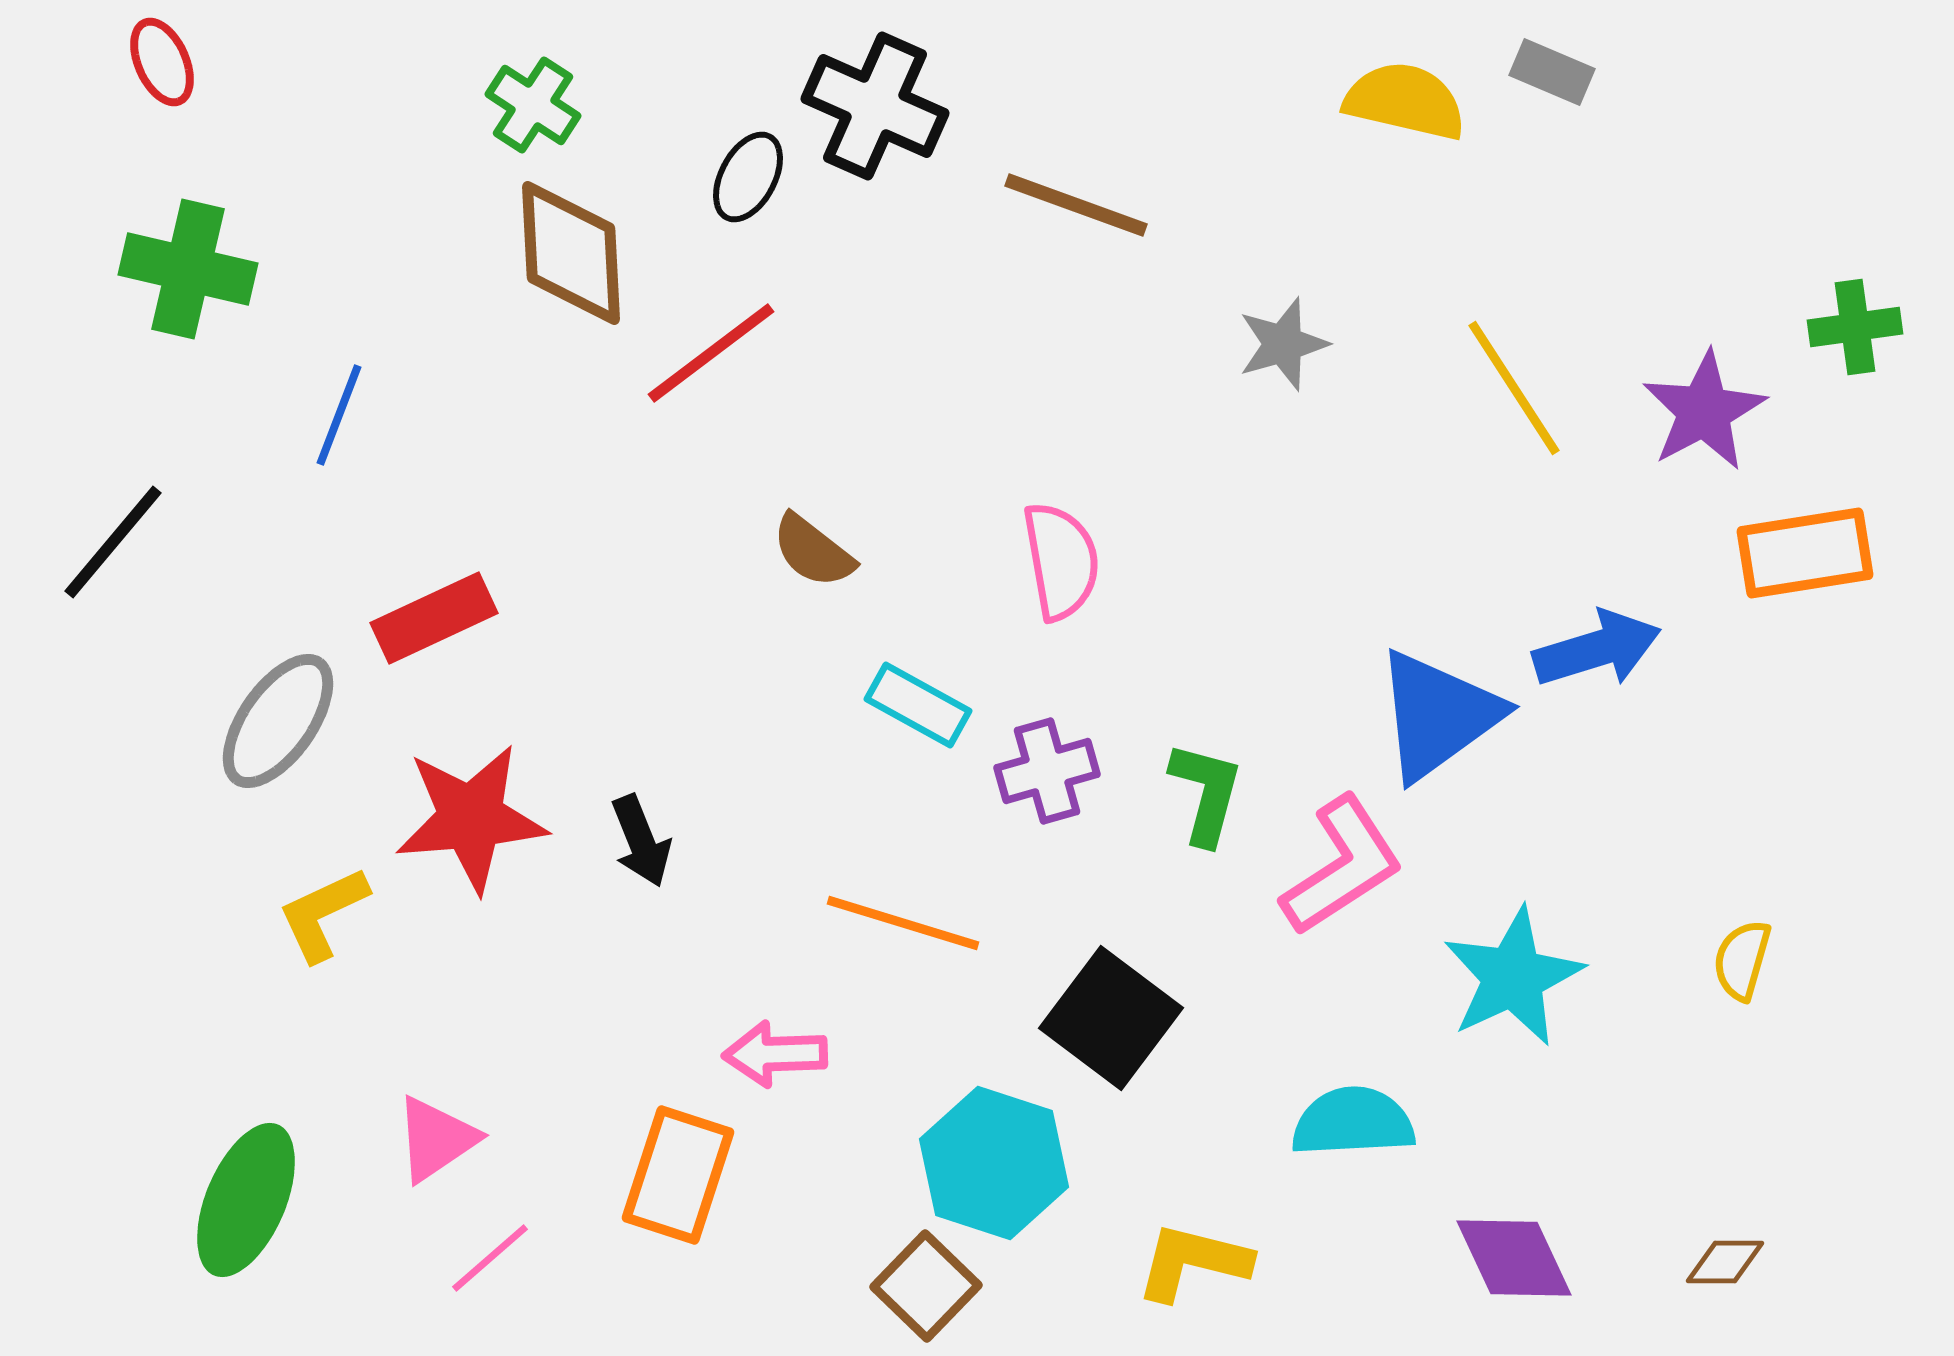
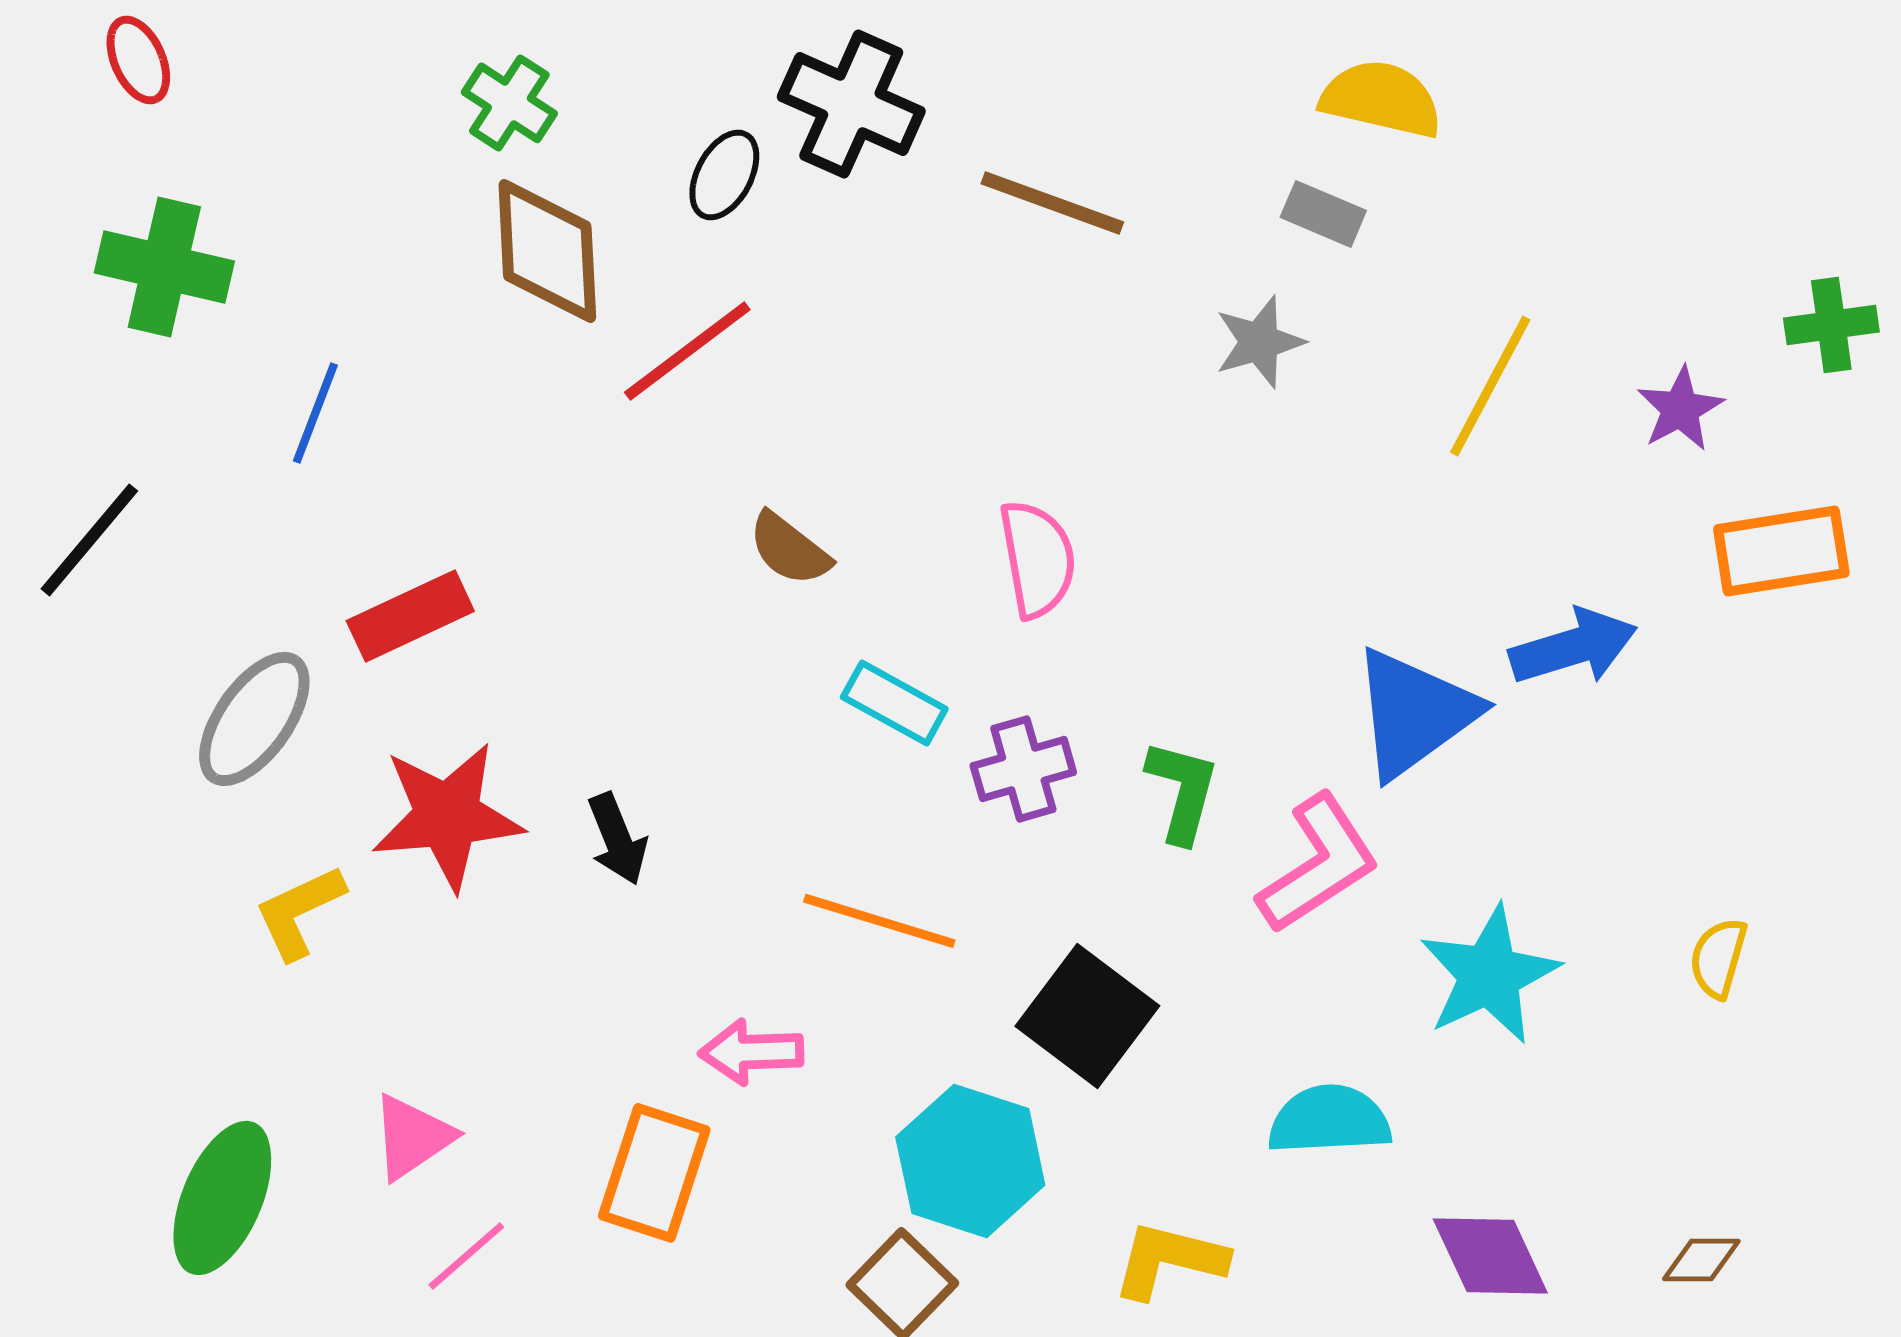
gray rectangle: (1552, 72) -> (1323, 214), moved
yellow line: (1514, 388) -> (1490, 386), turned 61
purple star: (1704, 411) -> (1680, 409), size x0.7

